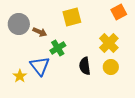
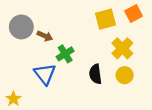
yellow square: (72, 17) -> (106, 19), moved
yellow star: (20, 76) -> (13, 99), moved

